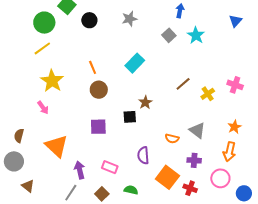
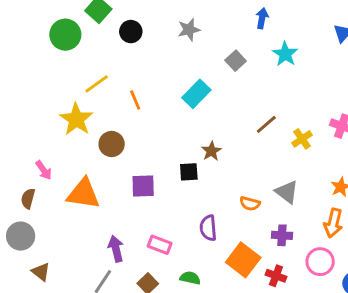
gray square: (169, 35) -> (236, 61), moved
yellow line: (42, 48) -> (97, 84), moved
brown circle: (99, 90) -> (112, 144), moved
pink arrow: (43, 108) -> (44, 170), moved
orange triangle: (57, 146) -> (83, 194), moved, turned -35

